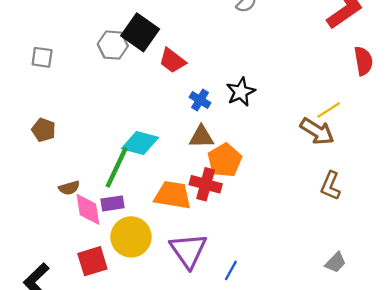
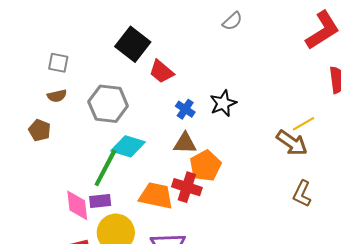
gray hexagon: (113, 45) -> (108, 104), moved, size x1.4
gray square: (42, 57) -> (58, 63), moved
brown semicircle: (69, 188) -> (57, 96), moved

